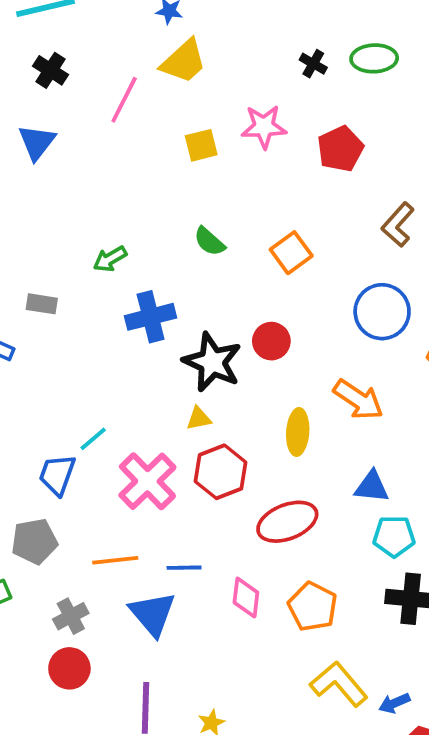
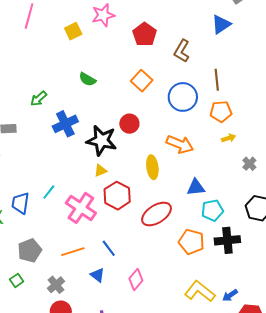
red pentagon: (340, 149) -> (145, 34), moved
orange square: (291, 253) -> (142, 81), moved
blue trapezoid: (57, 475) -> (20, 203), moved
blue line: (184, 568) -> (109, 248), turned 66
pink diamond: (246, 598) -> (136, 280), moved, turned 45
orange pentagon: (313, 607) -> (191, 242), moved
blue triangle: (153, 614) -> (97, 275), size x0.6

